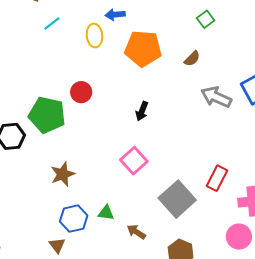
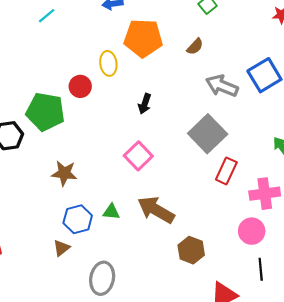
yellow ellipse: (95, 36) -> (108, 63), moved
brown star: (63, 174) -> (64, 173), turned 30
gray square: (177, 199) -> (208, 134), moved
brown arrow: (136, 232) -> (156, 210), moved, size x1.8
brown triangle: (57, 245) -> (61, 248), turned 30

